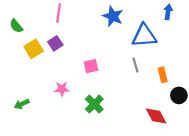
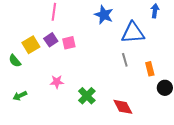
green semicircle: (16, 26) -> (15, 61), moved
pink square: (91, 66) -> (69, 43), moved
red diamond: (156, 116) -> (123, 107), moved

